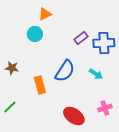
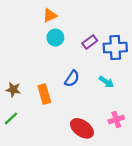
cyan circle: (35, 34) -> (55, 38), moved
brown star: (12, 68) -> (13, 90), moved
blue semicircle: (65, 71) -> (72, 79), size x0.7

